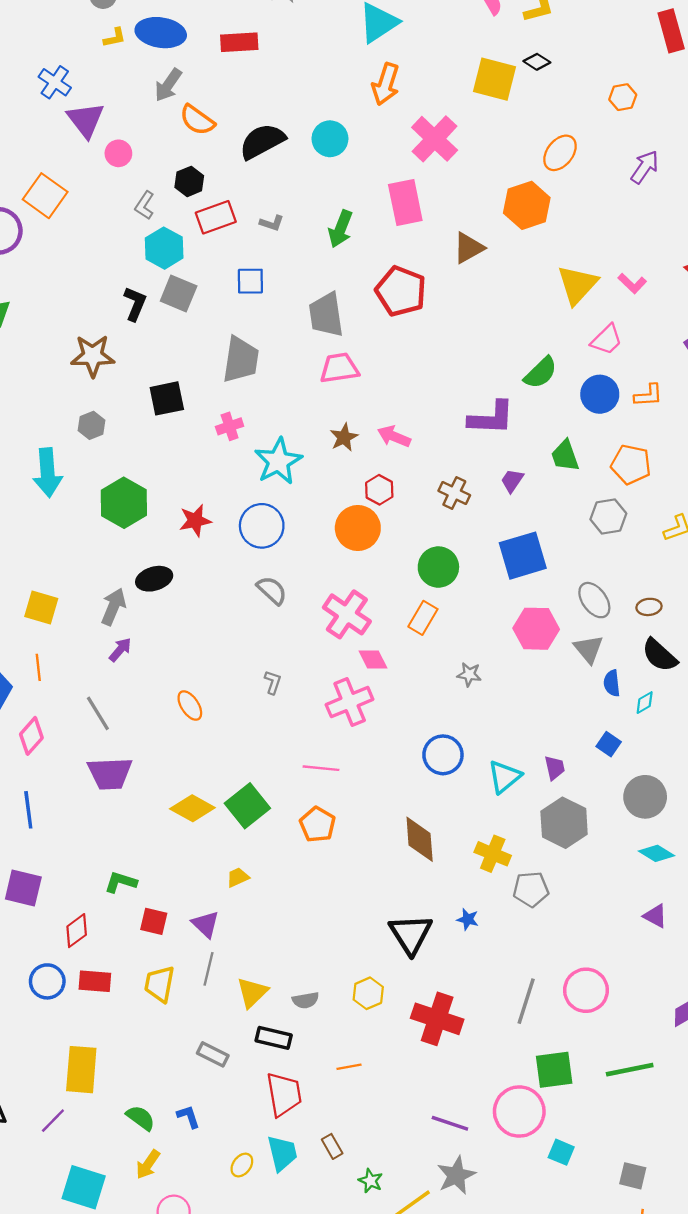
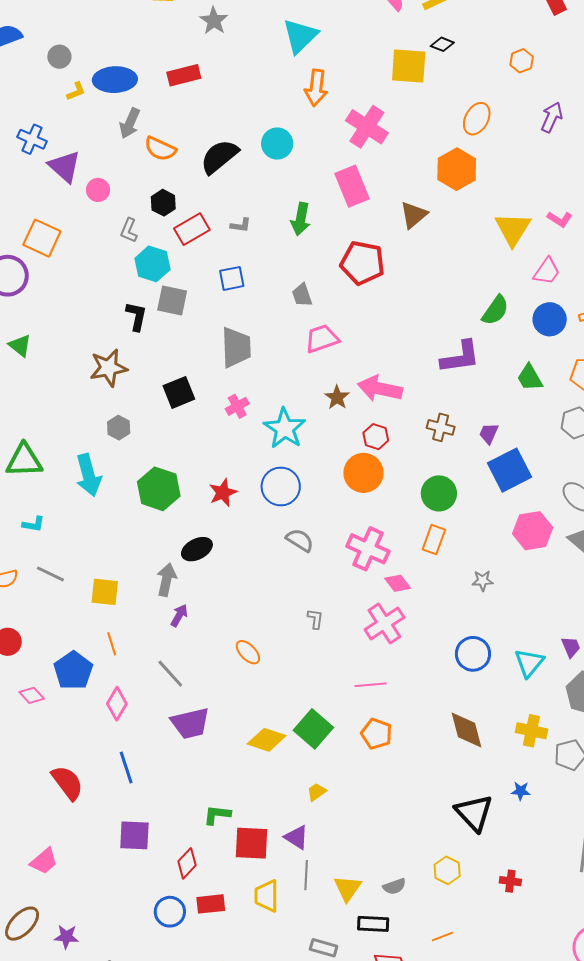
gray trapezoid: (326, 315) -> (302, 295), size x0.6
pink arrow: (394, 436) -> (380, 389), size x1.5
purple trapezoid: (512, 481) -> (489, 433), moved
red square: (154, 921) -> (252, 843), size x1.5
red cross: (437, 1019) -> (510, 881), size x0.5

